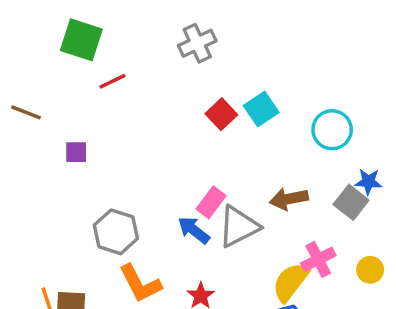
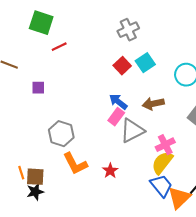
gray cross: (197, 43) -> (128, 30), moved
brown arrow: (289, 199) -> (153, 104), moved
blue arrow: (194, 230) -> (118, 102), moved
pink cross: (318, 259) -> (165, 145), moved

